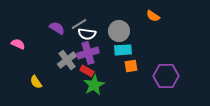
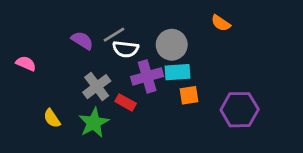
purple cross: (88, 53) -> (147, 76), moved
green star: (94, 85) -> (94, 123), moved

